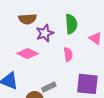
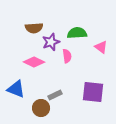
green semicircle: (71, 24) -> (77, 33), turned -90
pink semicircle: (68, 54) -> (67, 56), moved

